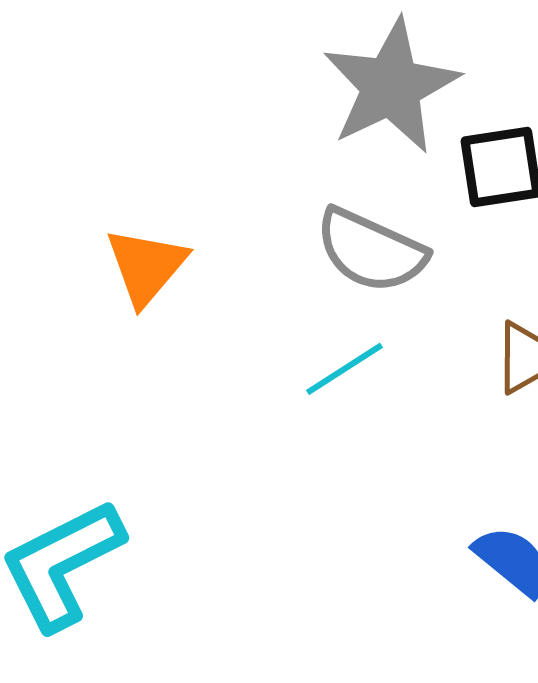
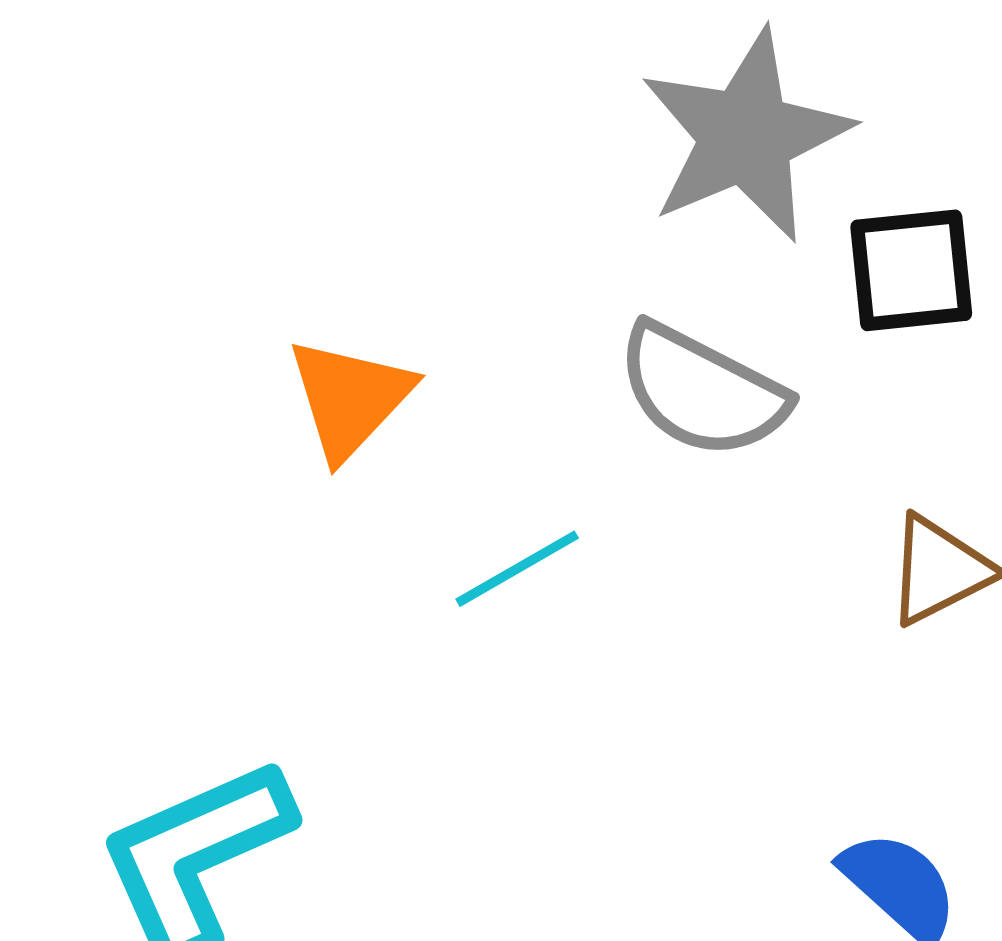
cyan line: (344, 369) -> (517, 569), moved

